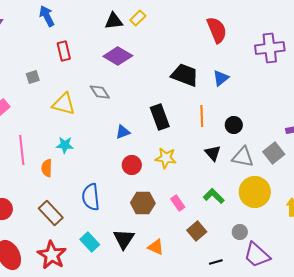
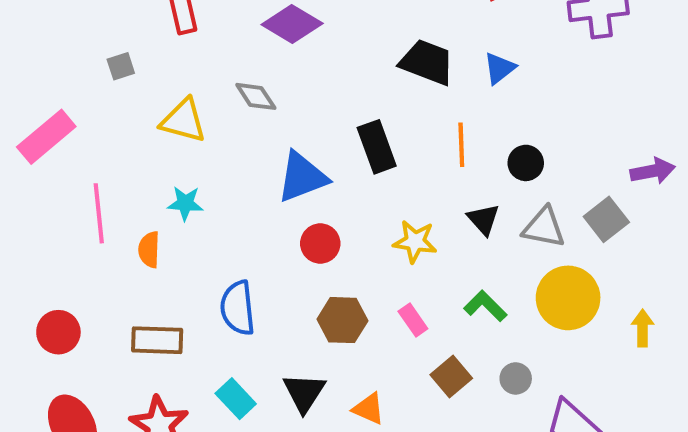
blue triangle: (123, 132) -> (302, 177), size x1.8
yellow star: (166, 158) -> (415, 242), moved
brown rectangle: (51, 213) -> (157, 340), turned -45
gray circle: (240, 232) -> (516, 378), moved

